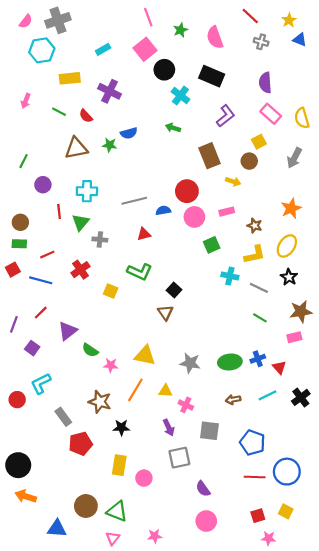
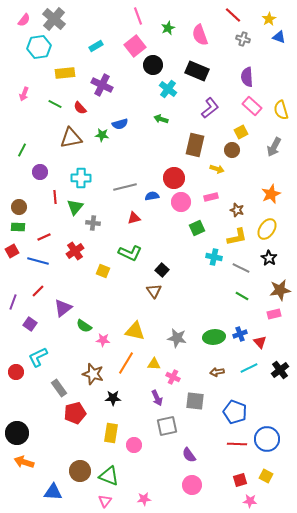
gray cross: (58, 20) -> (54, 19), turned -30
brown rectangle: (209, 156) -> (195, 145), turned 35

